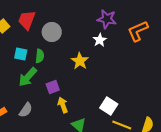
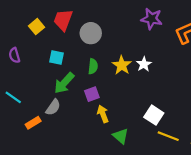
white star: (100, 40) -> (144, 64), moved
green semicircle: (40, 56) -> (93, 66), moved
gray semicircle: (26, 110) -> (53, 107), moved

